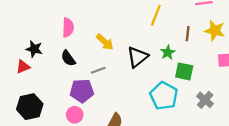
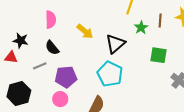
green star: (168, 52) -> (141, 28), moved
red triangle: (23, 67) -> (11, 57), turned 32
gray line: (98, 70) -> (40, 66), moved
cyan pentagon: (164, 96) -> (110, 74), moved

